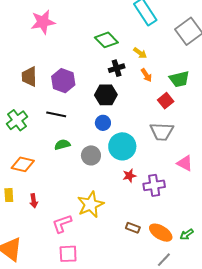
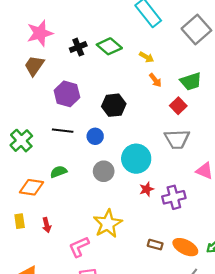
black cross: (117, 68) -> (78, 47), moved
brown trapezoid: (29, 77) -> (34, 66), moved, turned 40
blue circle: (103, 123) -> (95, 136), moved
green semicircle: (62, 145) -> (59, 172), moved

